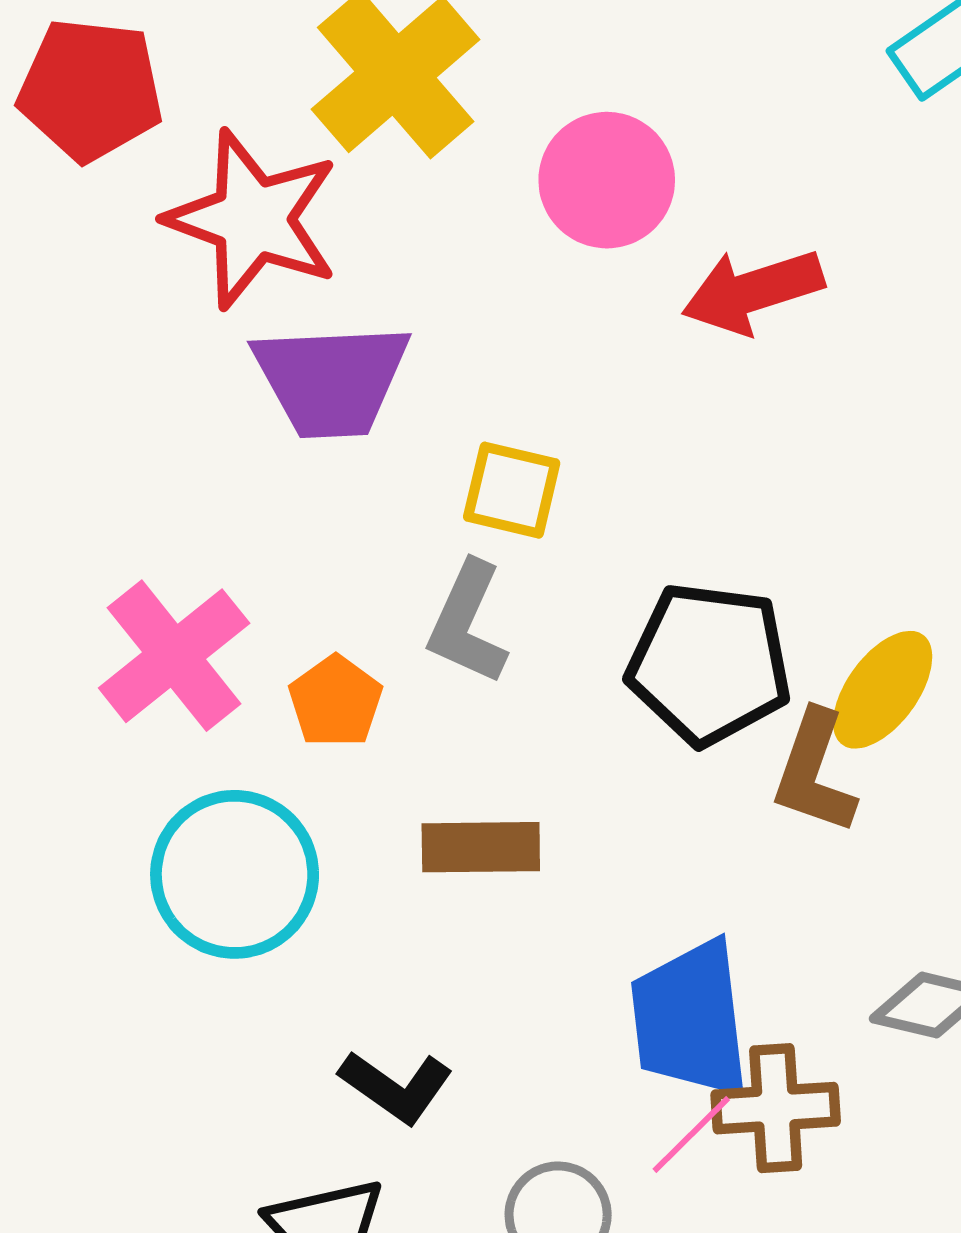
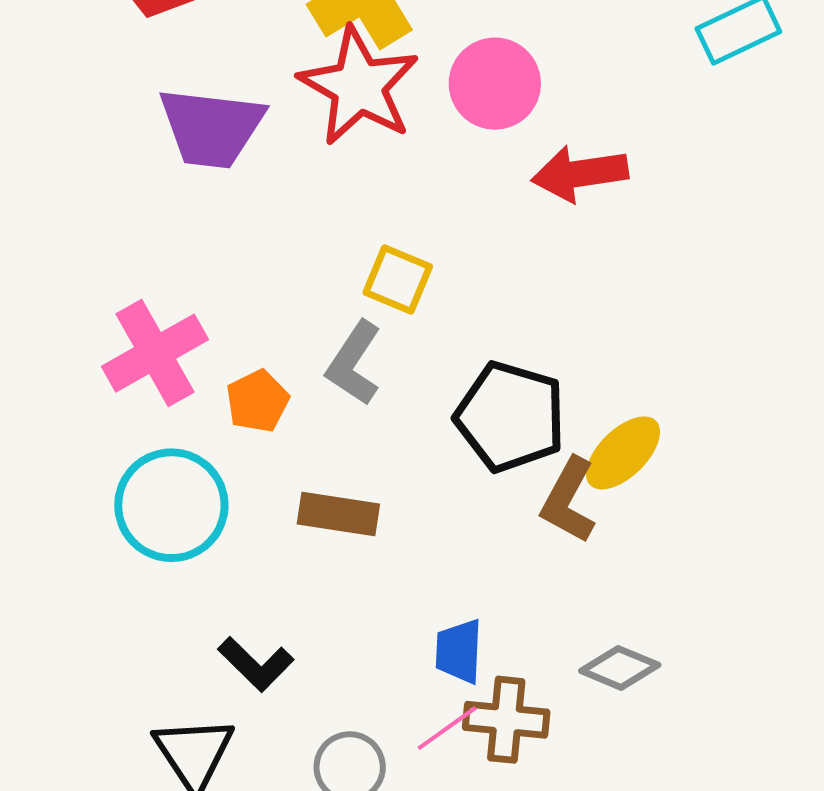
red star: (253, 219) -> (359, 86), moved
purple trapezoid: (331, 380) -> (211, 128), moved
blue trapezoid: (690, 1019) -> (459, 651), size x0.6

